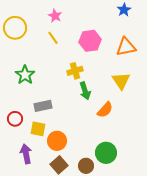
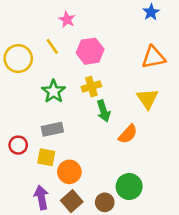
yellow circle: (15, 28) -> (18, 59), moved
yellow line: (53, 38) -> (52, 46), moved
pink hexagon: (90, 41) -> (90, 51), moved
green star: (25, 75) -> (54, 91), moved
purple arrow: (26, 154) -> (41, 197), moved

